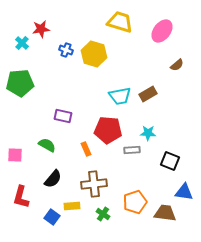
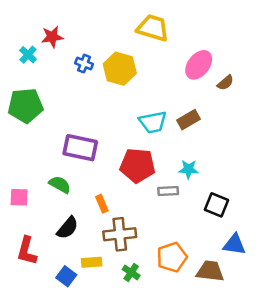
pink ellipse: (162, 31) -> (199, 65), moved
purple rectangle: (63, 116) -> (80, 148), size x1.5
orange rectangle: (86, 149) -> (102, 204), moved

